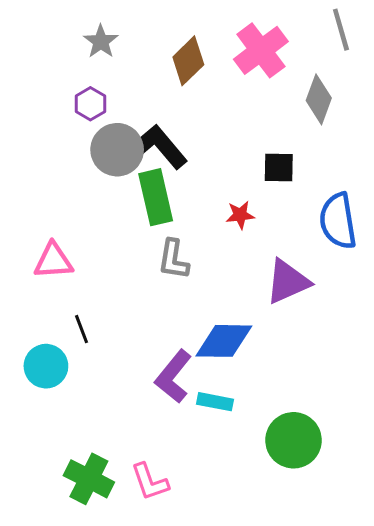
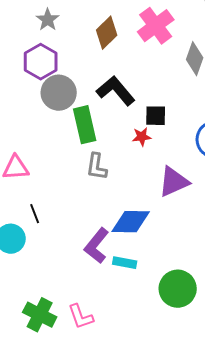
purple hexagon: (90, 104) -> (41, 62), size x1.6
black L-shape: (159, 147) -> (116, 91), moved
black square: (279, 168) -> (156, 116), moved

